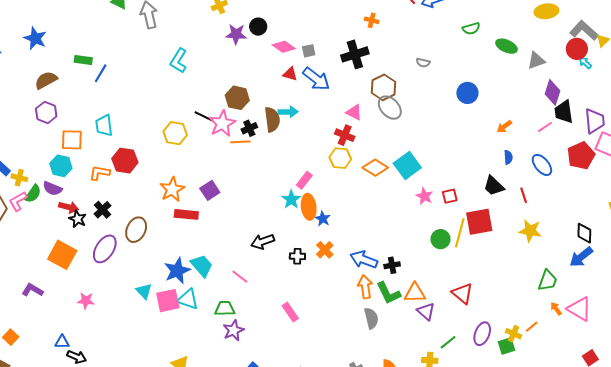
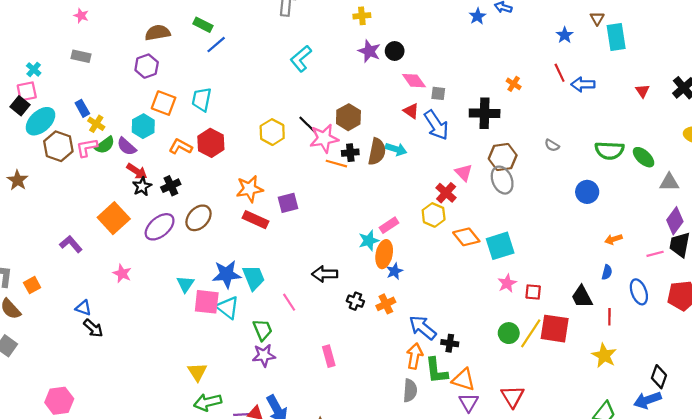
green semicircle: (471, 29) -> (609, 150), moved, size x1.5
green trapezoid: (225, 309) -> (263, 330), turned 50

